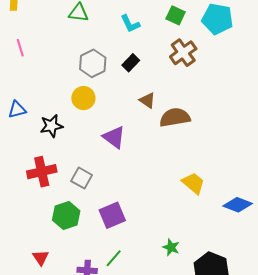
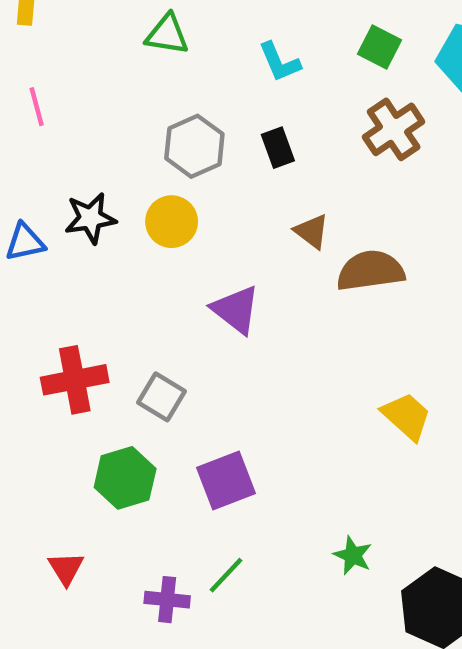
black rectangle: (131, 63) -> (278, 148), turned -66
black star: (51, 126) -> (90, 218), moved

